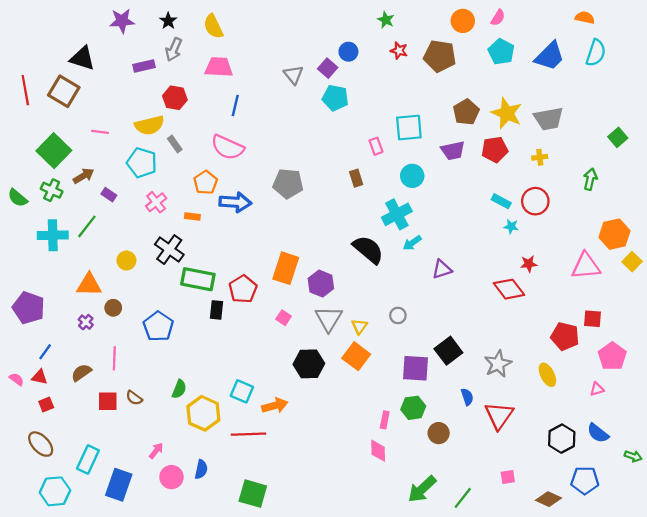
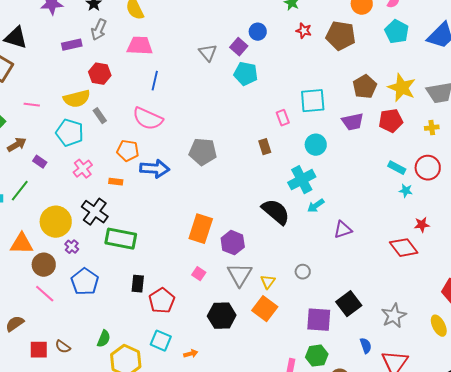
orange pentagon: (206, 182) -> (128, 151), turned -30
yellow circle: (126, 261) -> (56, 222), size x1.8
red pentagon: (243, 289) -> (162, 301), moved
brown circle: (113, 308) -> (44, 265), size x1.5
black rectangle: (217, 310) -> (138, 284), moved
purple cross: (86, 322) -> (72, 247), moved
pink line: (114, 358) -> (45, 294), moved, turned -50
orange arrow: (275, 406) -> (191, 354), size x0.6

